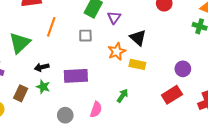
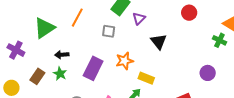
orange star: (117, 51) -> (125, 61), moved
yellow rectangle: (137, 64) -> (146, 78), moved
purple circle: (183, 69) -> (208, 73), moved
purple rectangle: (76, 76) -> (93, 68), turned -70

